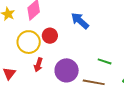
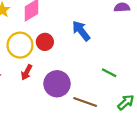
green line: (105, 61) -> (109, 73), moved

